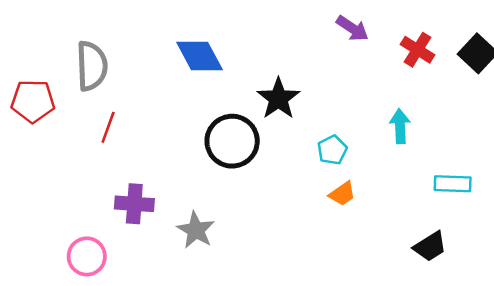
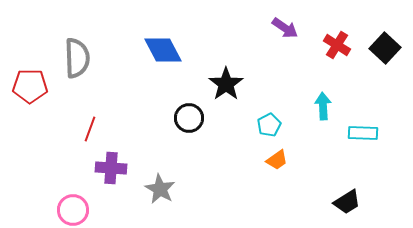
red line: (108, 127) -> (90, 129), moved
black circle: (232, 141) -> (189, 118), size x0.7
cyan rectangle: (453, 184) -> (363, 133), moved

